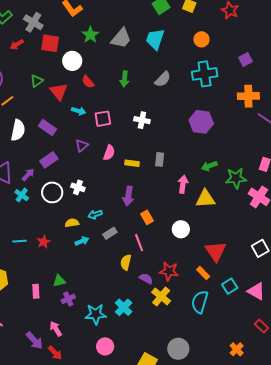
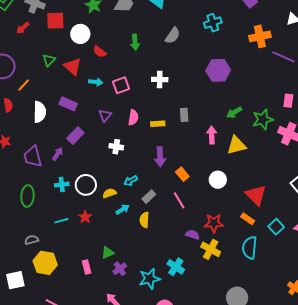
cyan cross: (205, 74) -> (213, 23), size x0.7
white cross: (78, 187) -> (116, 147), moved
white circle: (52, 192) -> (86, 185), moved
cyan cross: (22, 195) -> (62, 185), moved, turned -32
yellow semicircle: (126, 262) -> (144, 220), moved

